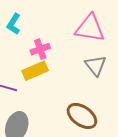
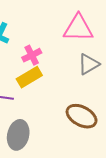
gray triangle: (95, 65) -> (89, 64), turned 45

